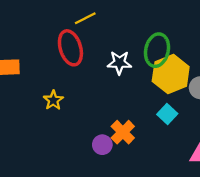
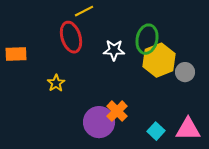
cyan square: (167, 114) -> (156, 131), moved
purple circle: (102, 145) -> (99, 122), size x1.8

